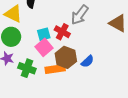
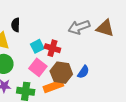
gray arrow: (80, 15) -> (79, 27), moved, turned 45
cyan square: (44, 34) -> (37, 46), moved

